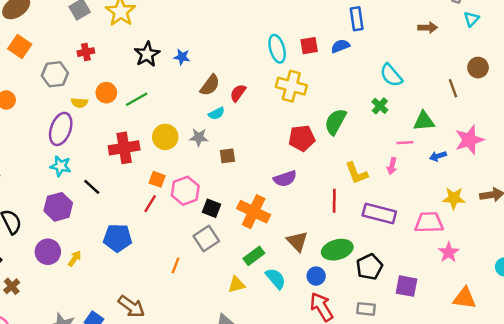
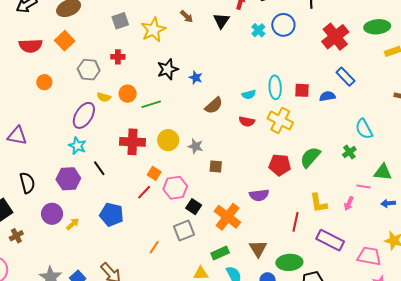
blue rectangle: (357, 19) -> (345, 77), turned -48
red semicircle: (238, 93) -> (247, 122), moved, turned -126
cyan semicircle: (216, 113) -> (249, 95), moved

